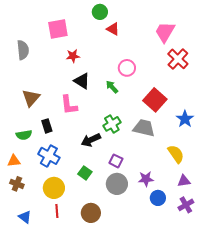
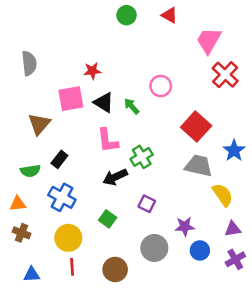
pink square: (58, 29) -> (71, 99), moved
red triangle: (113, 29) -> (170, 15), moved
green arrow: (112, 87) -> (132, 106), moved
pink L-shape: (69, 105) -> (108, 140), moved
black rectangle: (47, 126) -> (59, 159), turned 56
gray trapezoid: (144, 128) -> (199, 166), moved
gray circle: (117, 184) -> (154, 248), moved
blue triangle: (25, 217) -> (32, 275), turned -40

